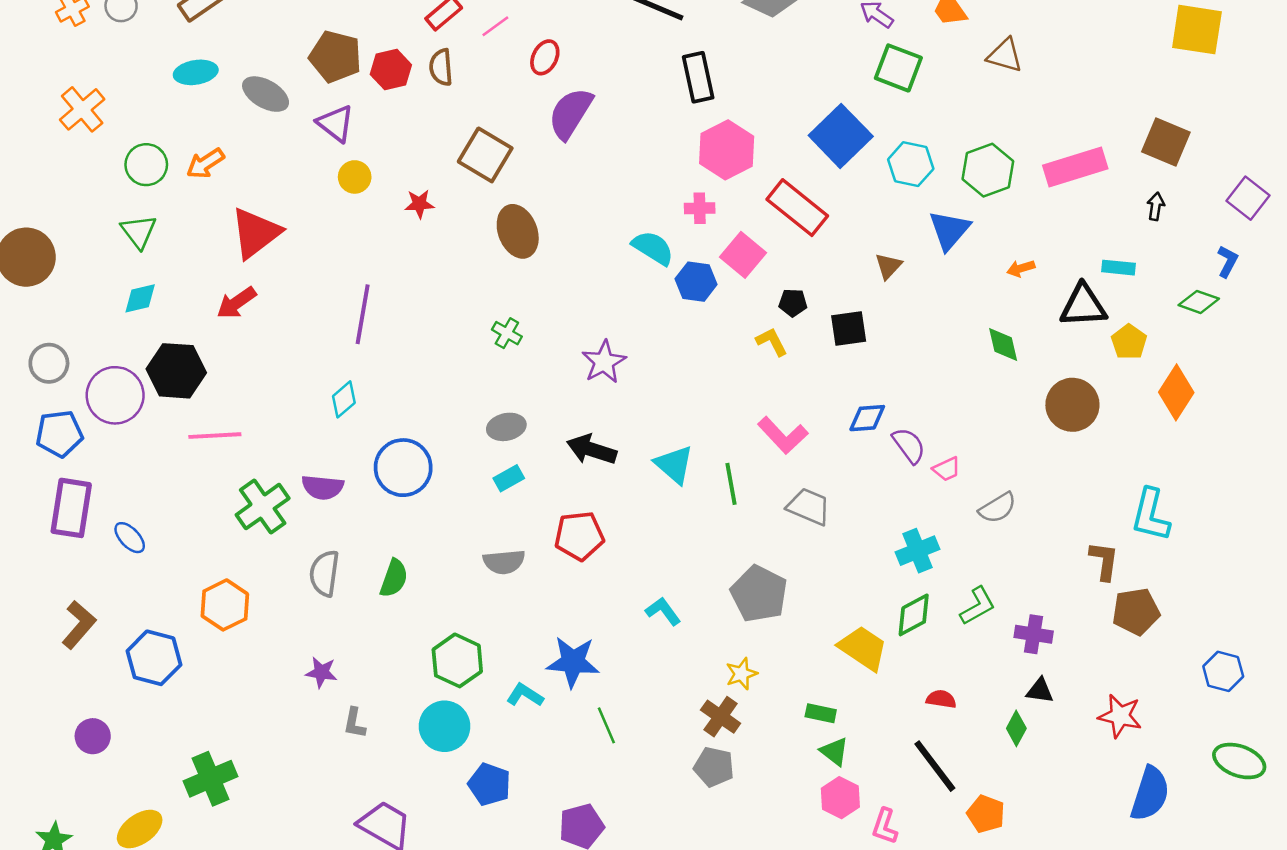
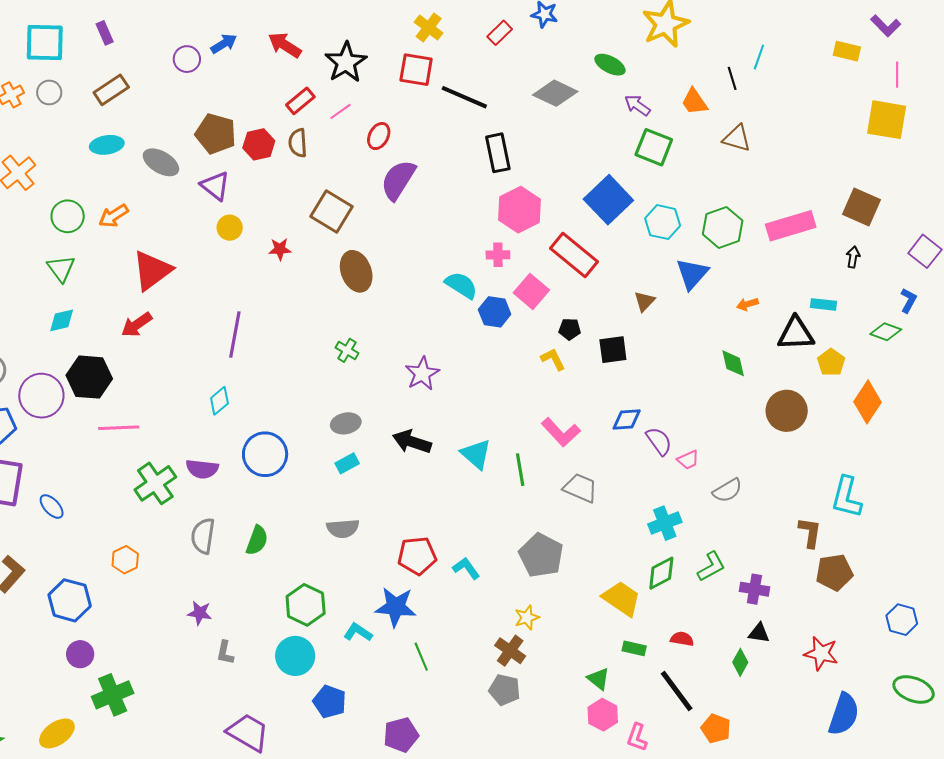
red pentagon: (579, 536) -> (417, 556), moved
orange hexagon: (225, 605) -> (125, 560), size x0.7
green rectangle: (821, 713) -> (634, 648), moved
purple circle: (93, 736) -> (80, 654), moved

